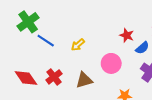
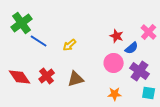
pink circle: (111, 63) -> (114, 63), moved

